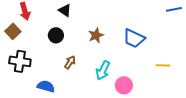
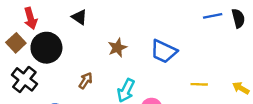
black circle: (56, 35) -> (46, 48), moved, size x1.6
black cross: (20, 61) -> (24, 79), turned 30

